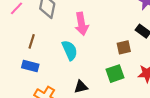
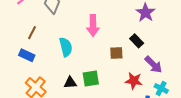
pink arrow: (82, 24) -> (93, 26), moved
green square: (115, 74) -> (91, 79), moved

